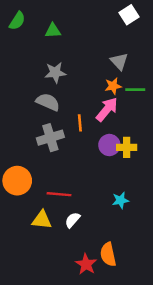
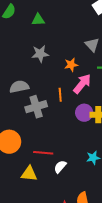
orange star: (113, 86) -> (71, 65), moved
gray semicircle: (48, 102) -> (19, 87), moved, turned -36
white semicircle: (73, 220) -> (60, 167), moved

